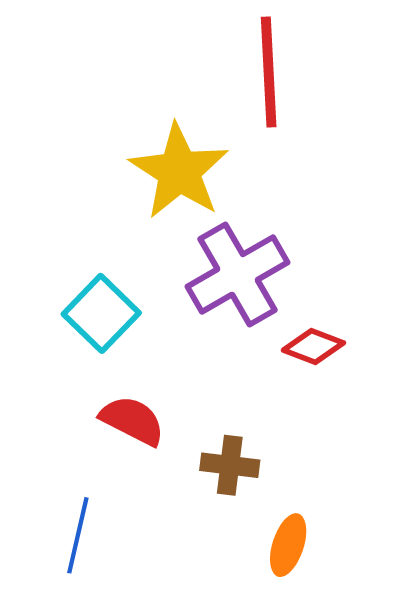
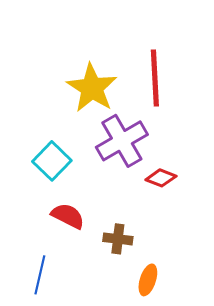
red line: (269, 72) -> (155, 78), moved

